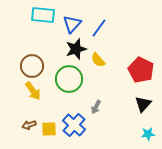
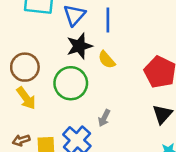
blue line: (99, 28) -> (108, 20), turned -36

